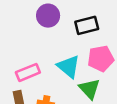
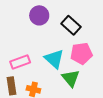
black rectangle: (87, 25) -> (71, 25), turned 54

